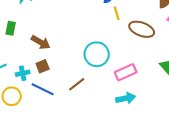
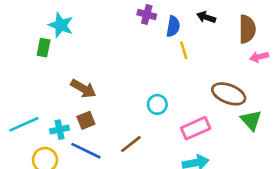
green rectangle: (11, 28) -> (44, 48), moved
brown ellipse: (142, 29) -> (229, 94), moved
cyan circle: (97, 54) -> (157, 104), size x0.6

